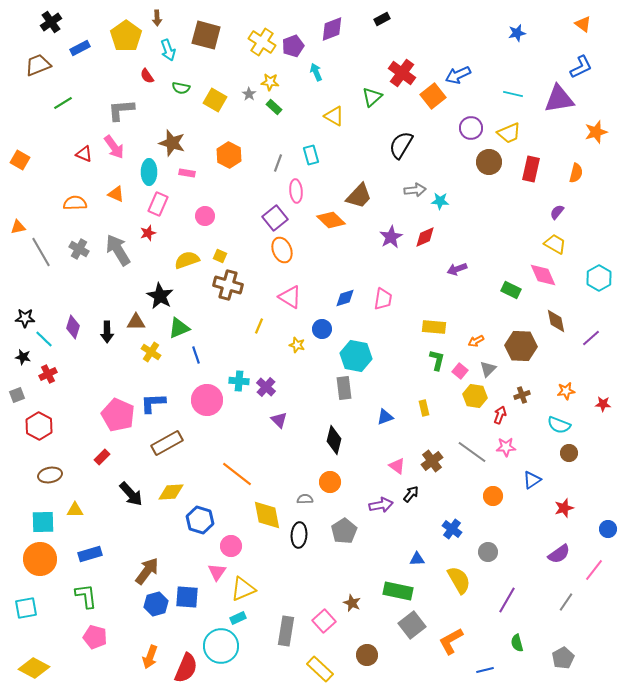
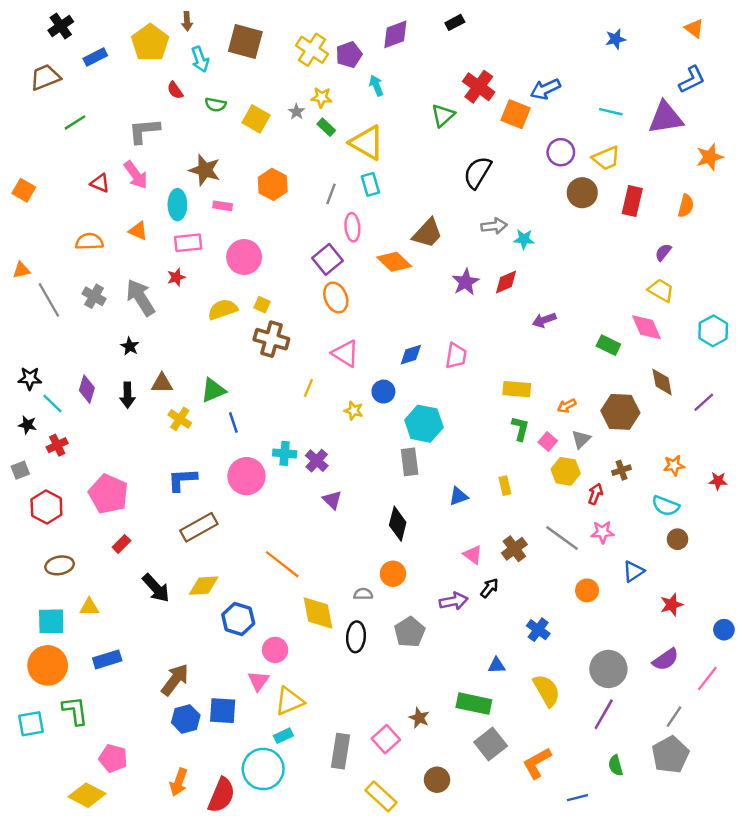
orange square: (433, 96) -> (516, 114), turned -30
yellow triangle: (334, 116) -> (367, 143), moved, size x1.5
pink rectangle: (158, 204) -> (188, 243), turned 60
pink circle: (205, 216) -> (244, 257), size x1.5
black star: (160, 296) -> (130, 346), moved, size x0.6
pink pentagon: (118, 415) -> (108, 494), moved
gray circle: (488, 552) -> (608, 669), moved, size x1.6
green L-shape: (86, 596) -> (75, 711), moved
gray pentagon: (563, 658) -> (670, 755), moved, size x1.4
yellow diamond: (34, 668) -> (87, 795), moved

